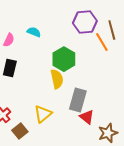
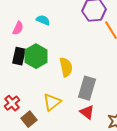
green hexagon: (64, 59) -> (36, 56), moved
red triangle: (87, 117) -> (87, 112), moved

